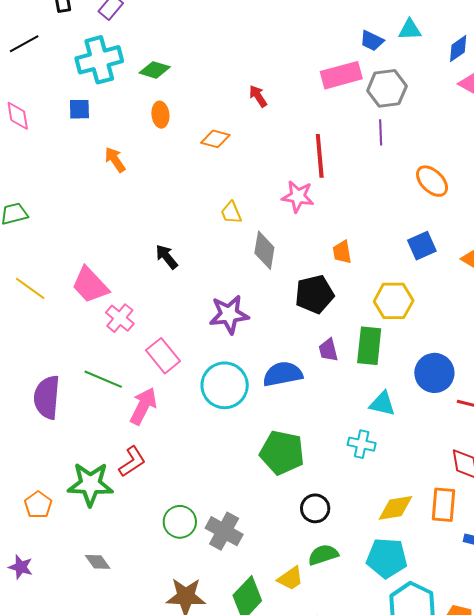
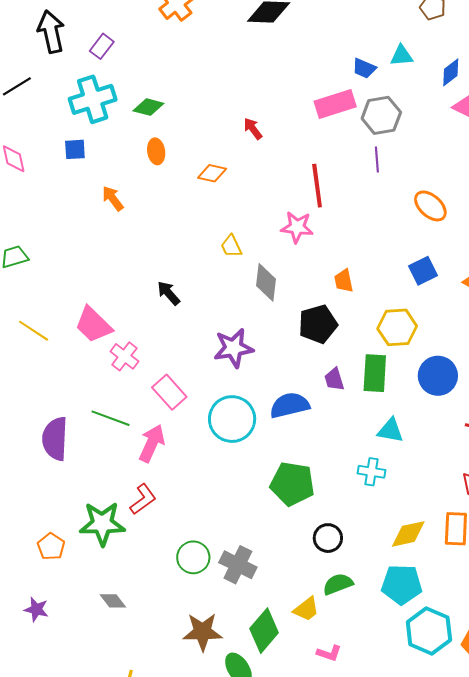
blue circle: (434, 373) -> (438, 376), moved

